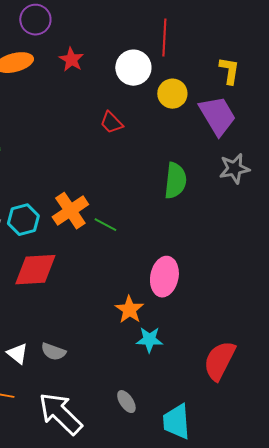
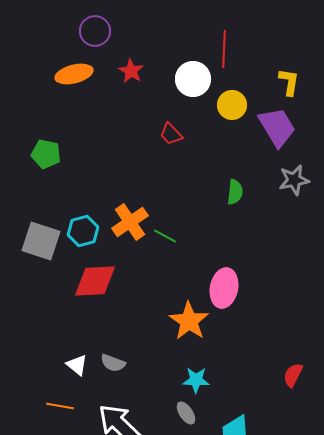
green semicircle: (175, 181) -> (235, 192), size x0.7
orange star: (129, 310) -> (189, 321), size x1.4
cyan star: (149, 340) -> (196, 380), moved
red semicircle: (219, 361) -> (293, 375), moved, size x0.6

